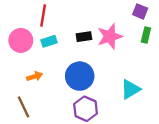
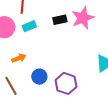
blue circle: (80, 76) -> (39, 77), moved, size x0.6

